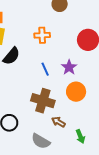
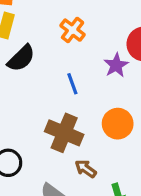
orange cross: (42, 35) -> (73, 30), turned 35
purple star: (69, 67) -> (116, 65), moved

